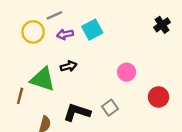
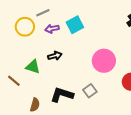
pink circle: (127, 72) -> (104, 61), size x1.5
green triangle: (43, 79) -> (33, 67), size x0.7
brown line: (20, 96) -> (14, 81), turned -64

